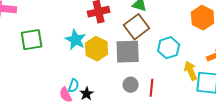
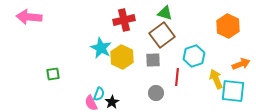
green square: (32, 40) -> (53, 74), moved, size x0.6
gray square: (128, 52) -> (153, 60), size x0.6
red line: (152, 88) -> (177, 77), moved

